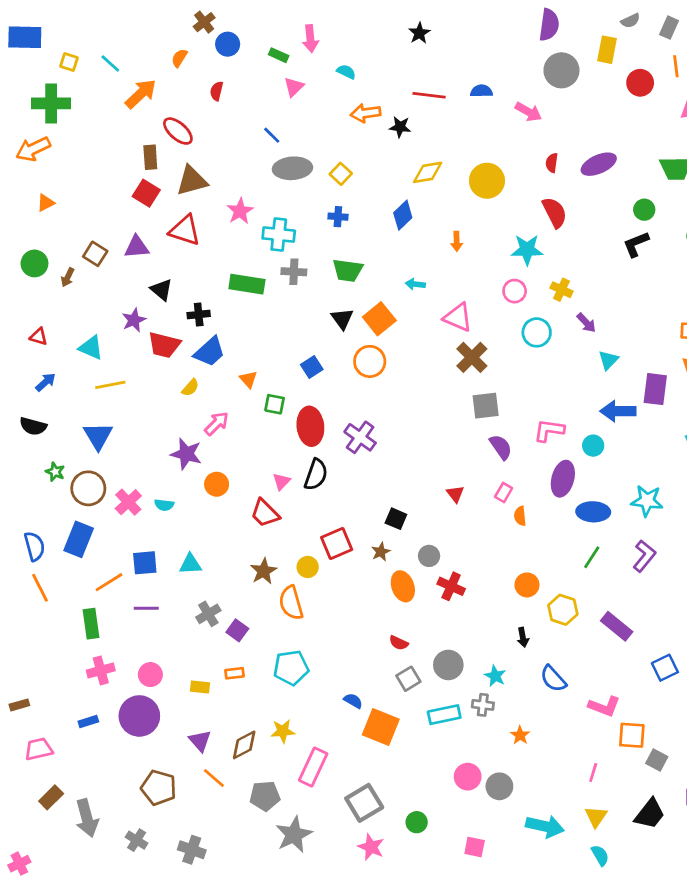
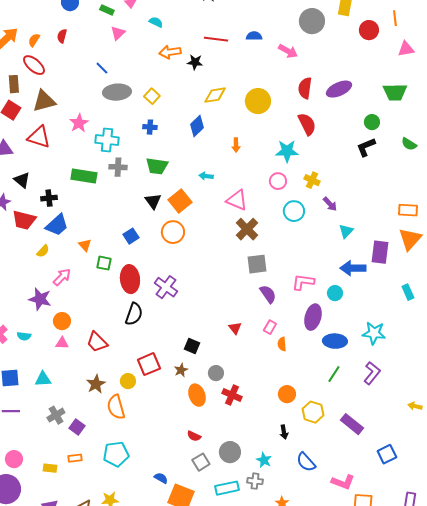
orange semicircle: (179, 58) -> (34, 40), moved
red semicircle: (552, 163) -> (305, 88), size x1.5
pink triangle: (281, 481) -> (62, 343), moved, turned 48

